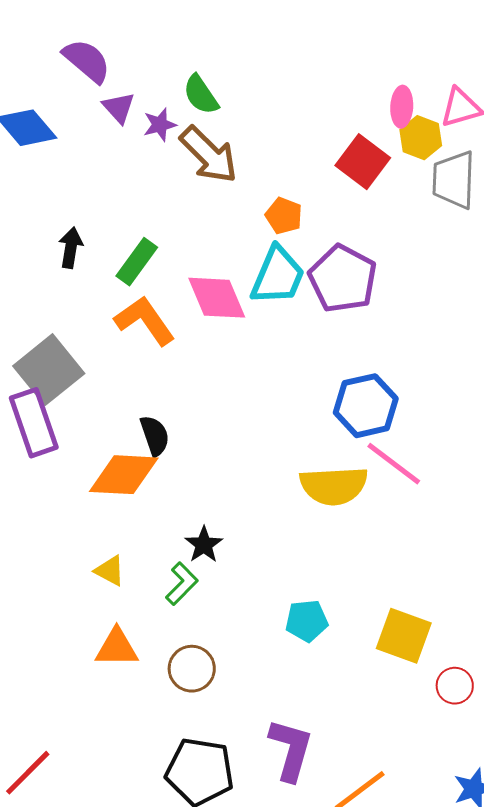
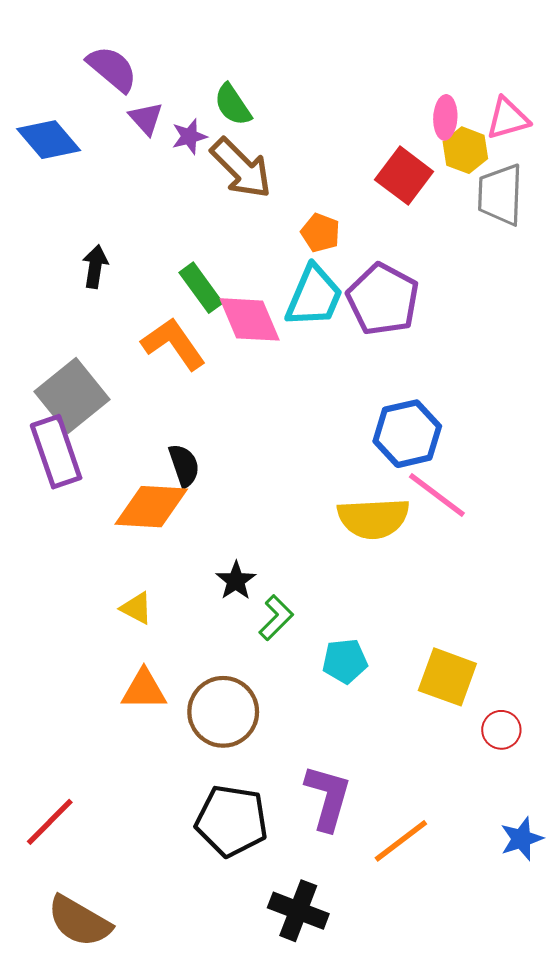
green rectangle: (137, 262) -> (201, 288), moved, turned -72
green L-shape: (182, 584) -> (276, 618), moved
brown circle: (192, 669) -> (223, 712), size x1.4

